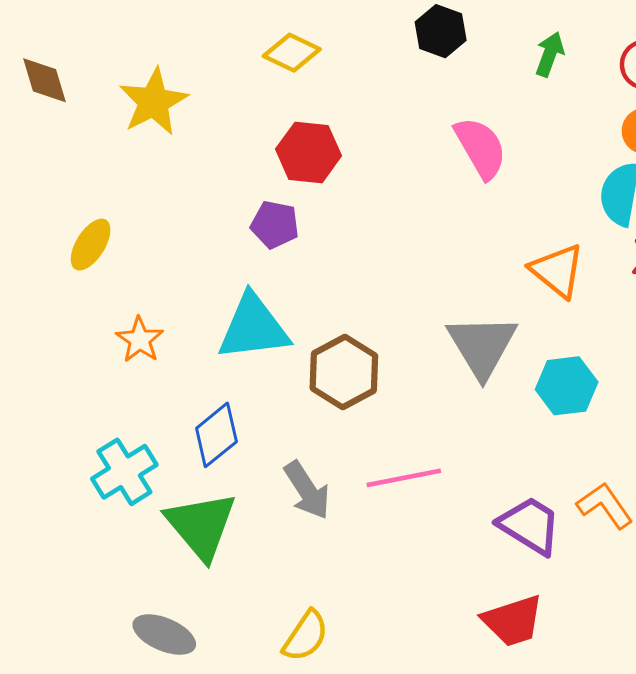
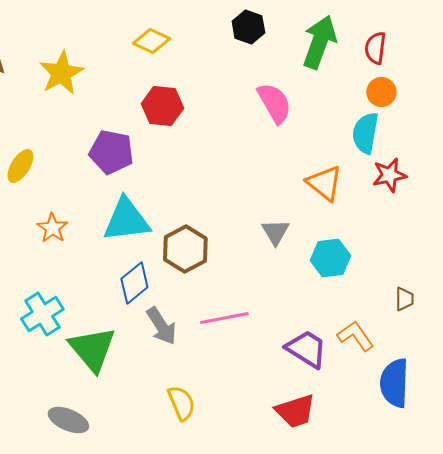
green arrow: (550, 54) -> (319, 42), size x1.8
purple pentagon: (275, 225) -> (111, 152), moved, size x1.4
gray triangle: (482, 346) -> (275, 232), size x0.6
blue diamond: (216, 435) -> (134, 283), moved
yellow semicircle: (306, 636) -> (181, 403), moved, turned -57

